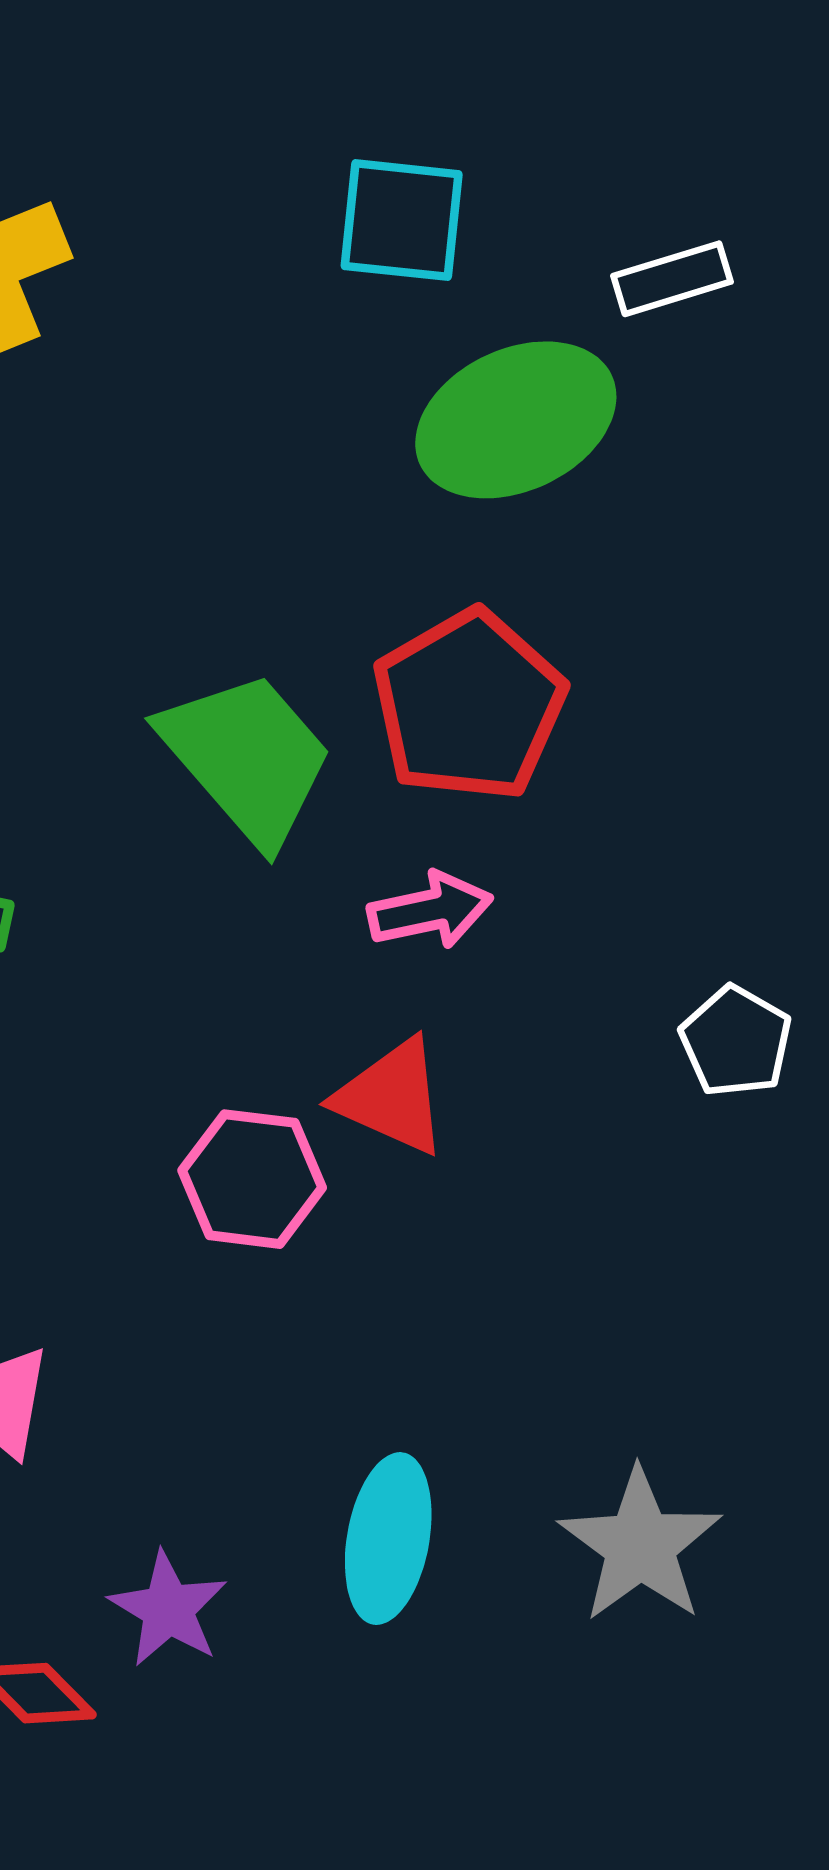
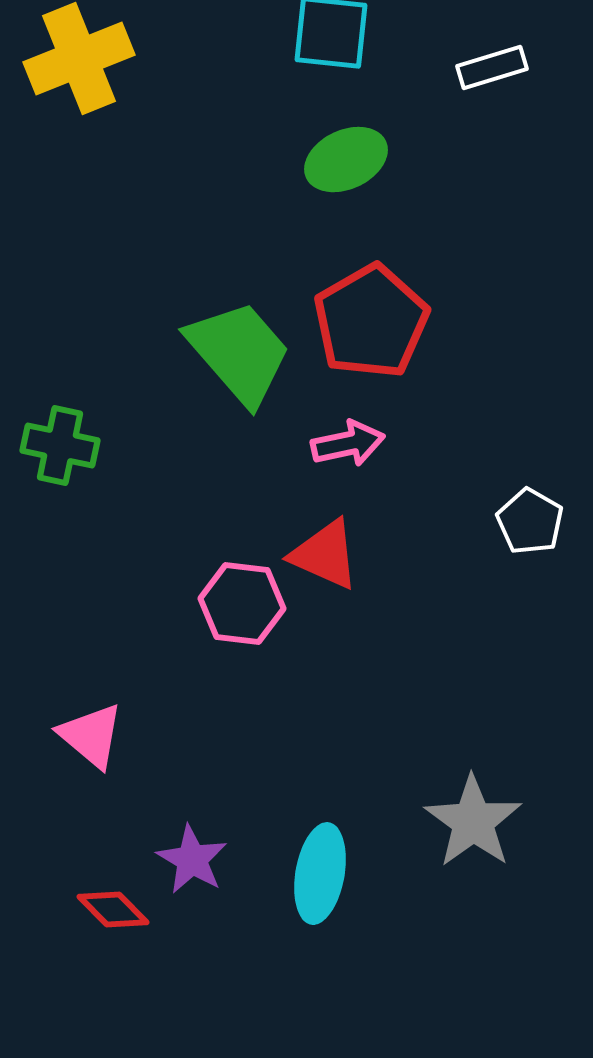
green ellipse: (516, 420) -> (346, 160), moved, size x0.7
cyan ellipse: (388, 1539) -> (320, 874), moved

